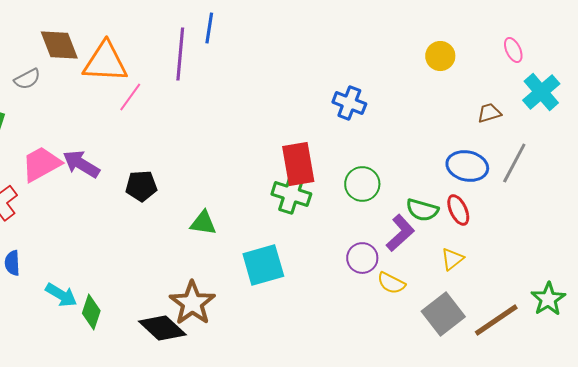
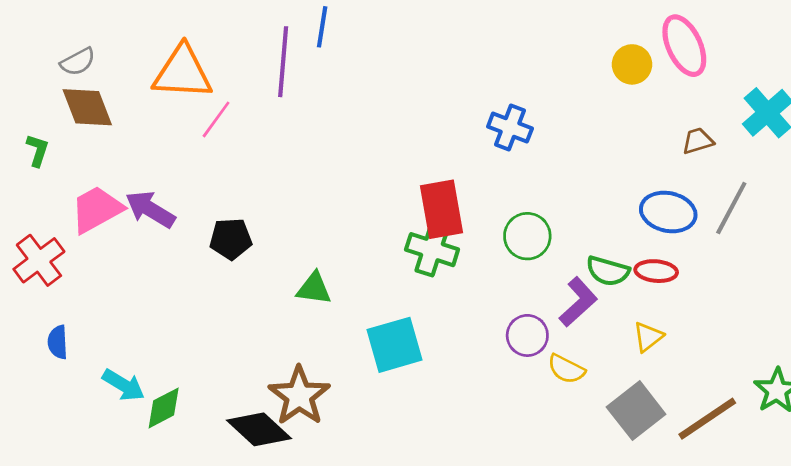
brown diamond: (59, 45) -> (87, 107), moved
pink ellipse: (513, 50) -> (684, 46), moved, size x1.8
gray semicircle: (27, 79) -> (78, 62), moved
red ellipse: (458, 210) -> (656, 271), turned -60
green diamond: (91, 312) -> (164, 408), turned 44

